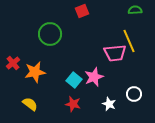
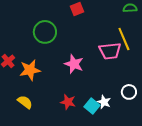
pink star: (94, 77) -> (74, 64), moved, turned -30
cyan square: (74, 80) -> (92, 106), moved

